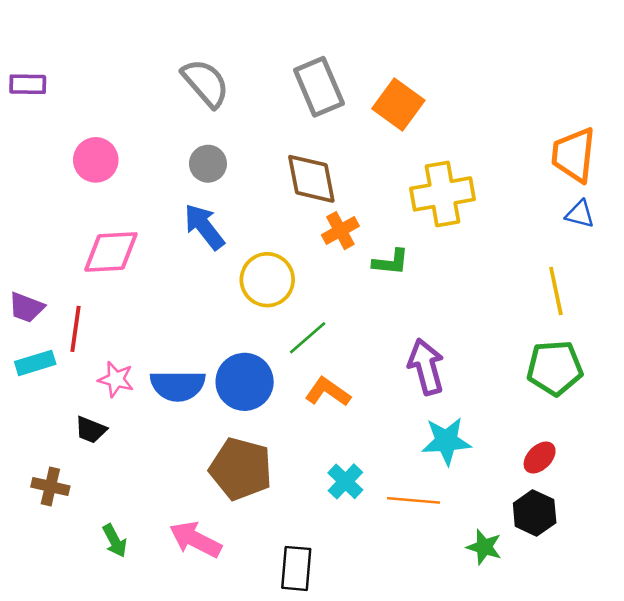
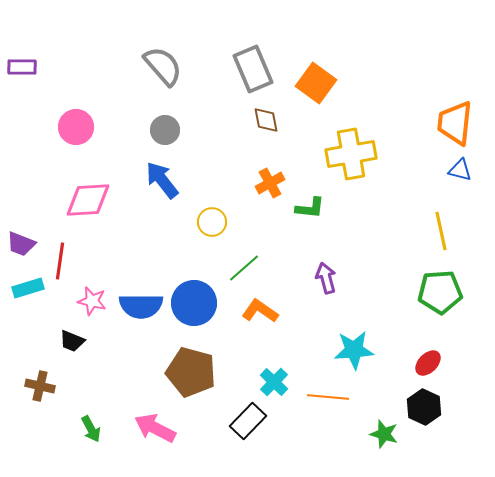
brown diamond: (311, 179) -> (266, 120), moved, size x0.6
yellow circle: (267, 280) -> (212, 222), size x0.7
purple arrow: (426, 367) -> (326, 278), moved, size x0.7
black rectangle: (296, 568) -> (248, 421), moved, turned 39

